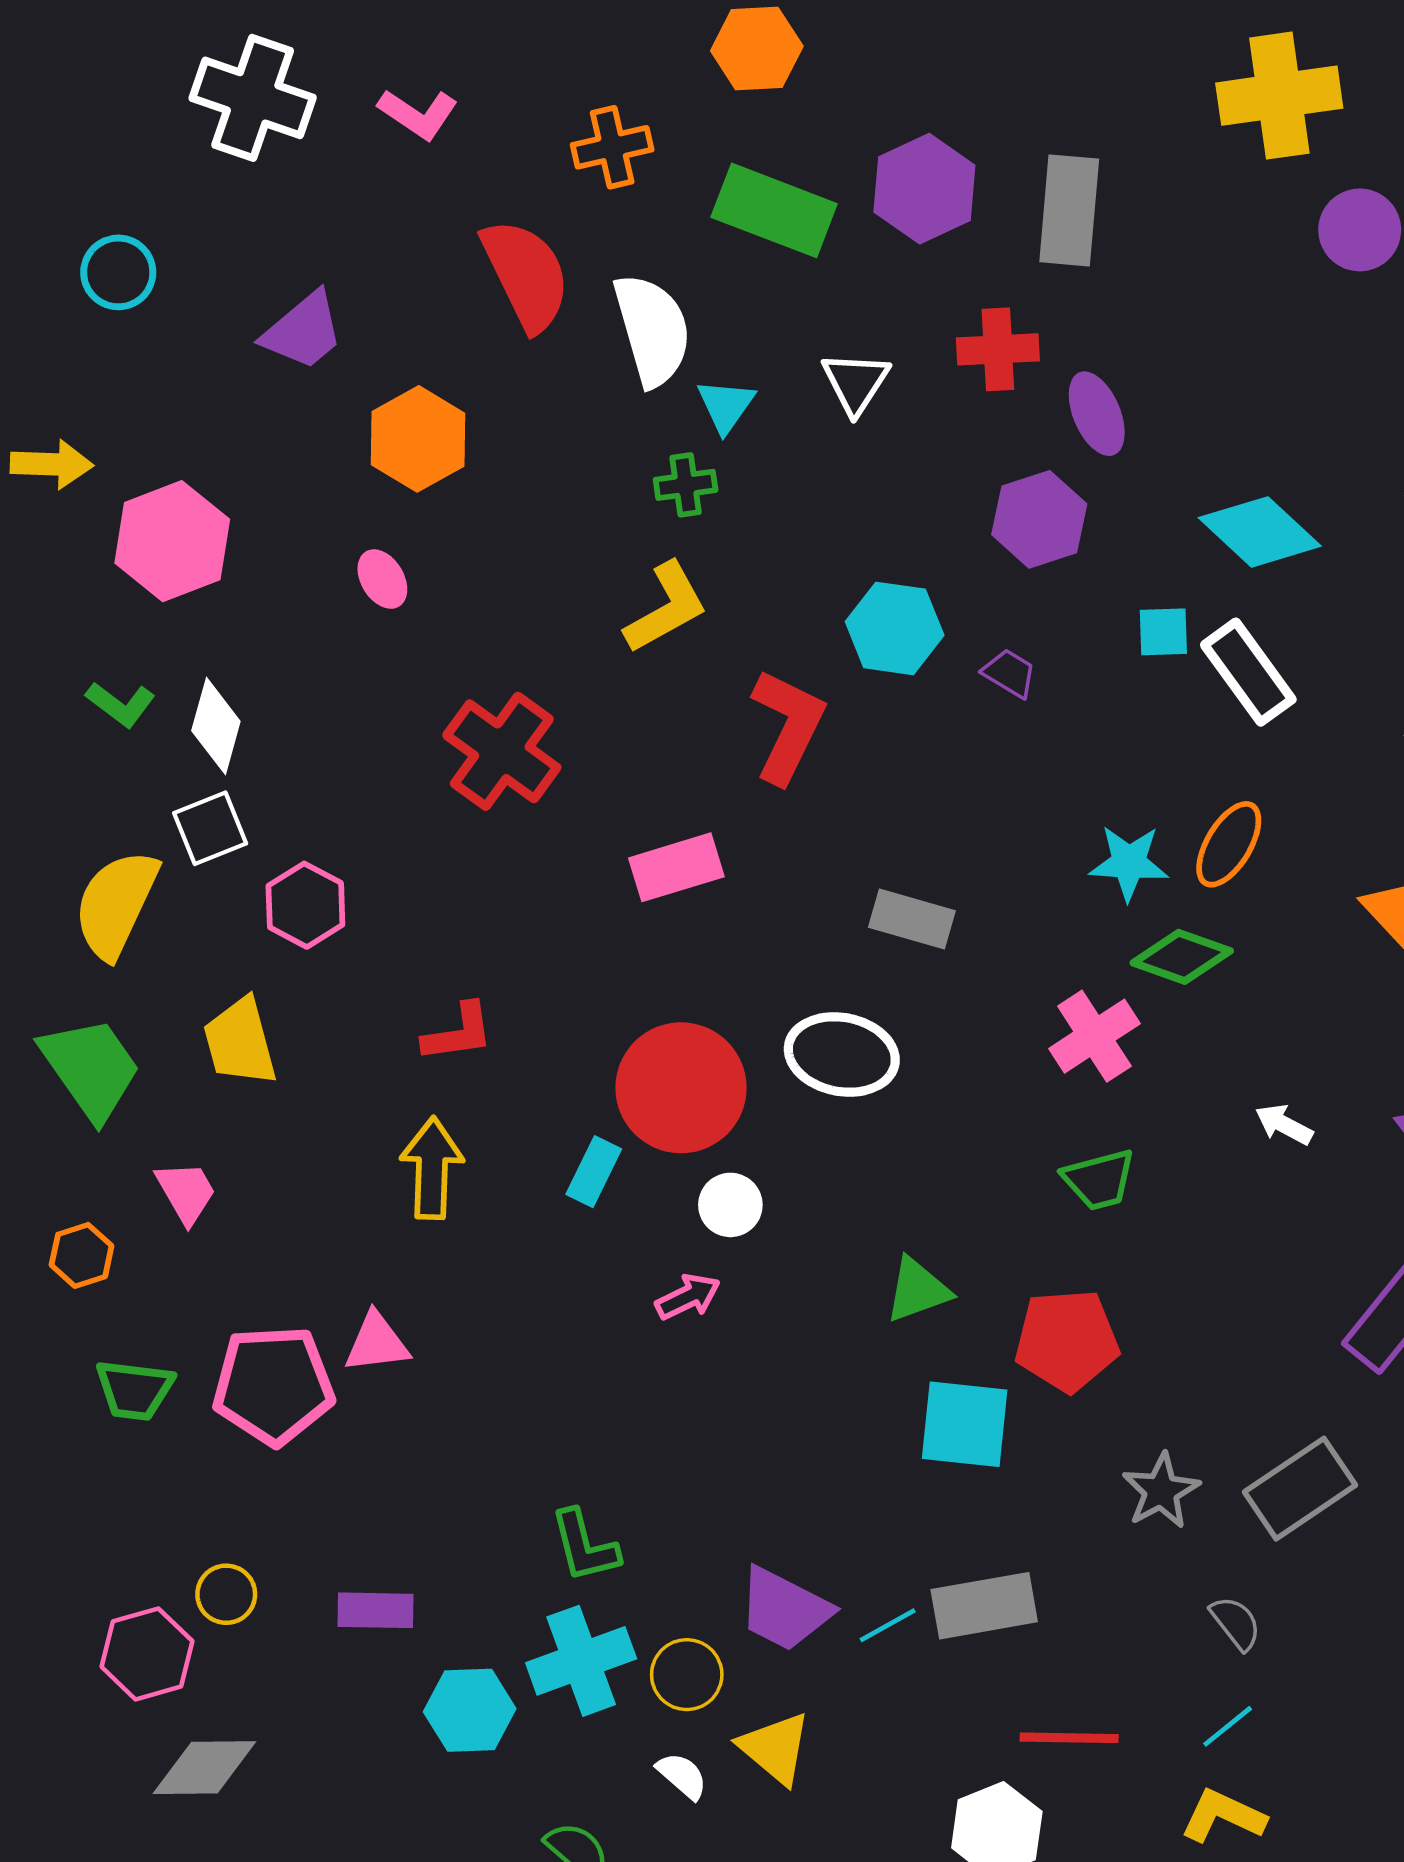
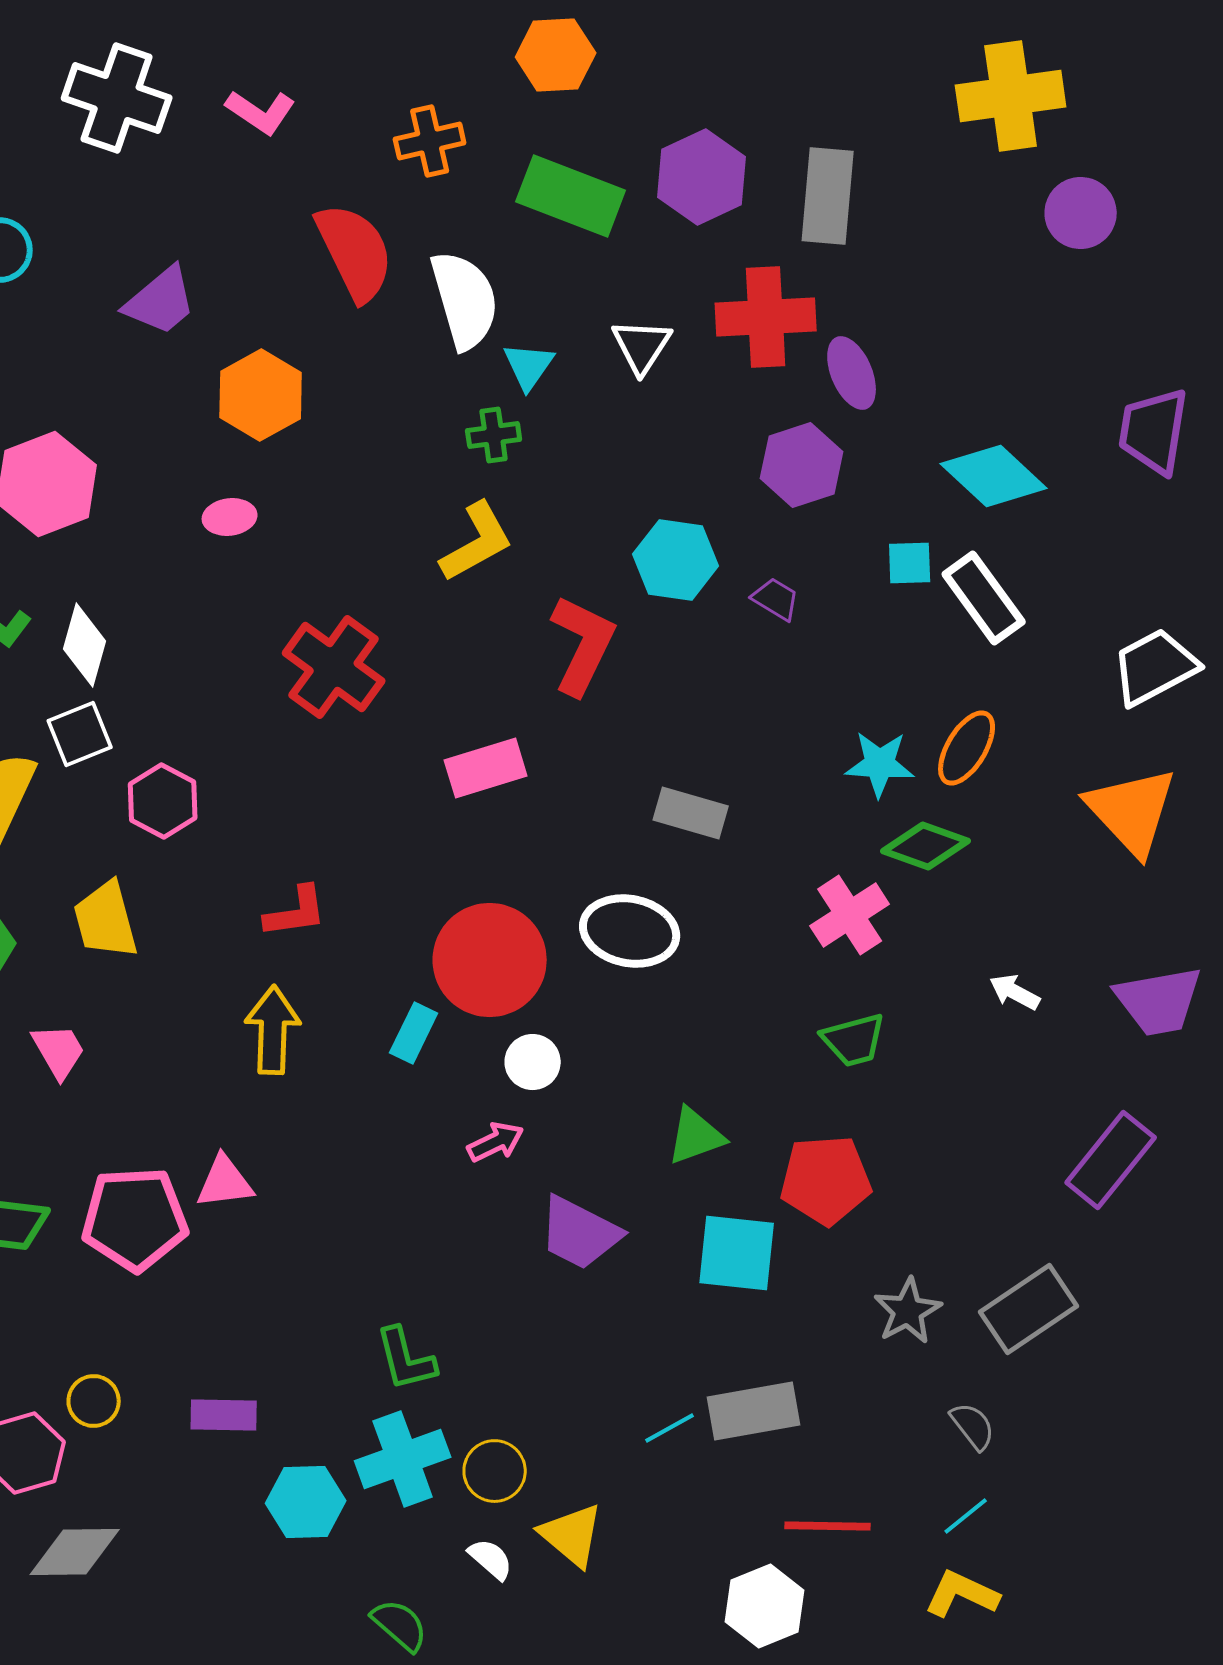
red cross: (998, 349) -> (766, 317), size x1.4
pink ellipse: (382, 579) -> (230, 517), turned -66
purple trapezoid: (784, 1609) -> (580, 1233), moved

